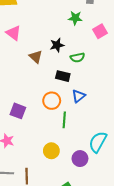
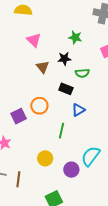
green star: (75, 18) -> (75, 37), moved
pink triangle: (13, 33) -> (34, 40), moved
orange circle: (52, 101) -> (39, 106), moved
purple square: (18, 111) -> (19, 116), turned 35

